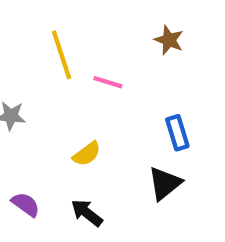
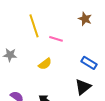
blue rectangle: (177, 133) -> (89, 63), turned -42
yellow semicircle: (87, 154) -> (45, 64), moved

